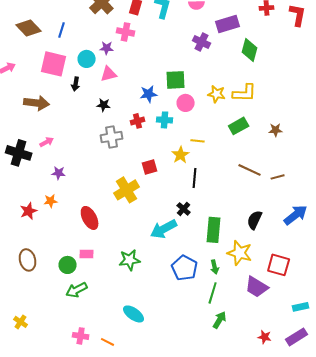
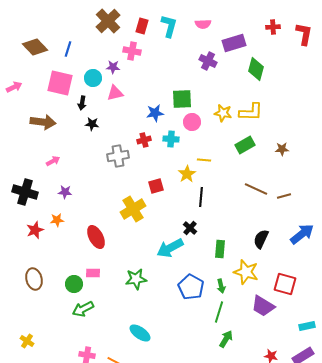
black star: (104, 105) -> (92, 124), moved
black cross: (19, 153) -> (25, 192), moved
green rectangle: (214, 230) -> (220, 249), size x0.7

